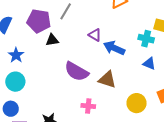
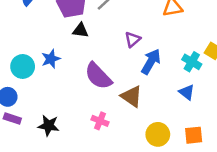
purple triangle: (95, 35) -> (133, 39), turned 32
blue arrow: (114, 48) -> (151, 62), turned 80
blue star: (16, 55) -> (51, 59), moved

